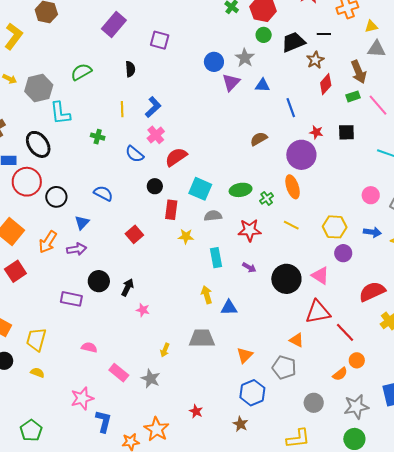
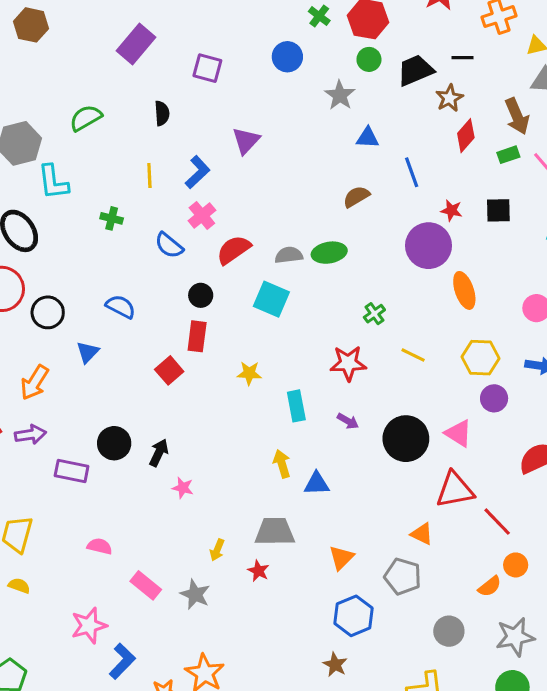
blue circle: (214, 62) -> (287, 57), moved
purple triangle: (231, 82) -> (246, 141), moved
brown semicircle: (259, 139) -> (356, 197), moved
orange ellipse: (293, 187) -> (464, 290), moved
green ellipse: (241, 190) -> (329, 253), moved
red rectangle: (171, 210) -> (197, 336), moved
gray semicircle: (213, 216) -> (289, 255), moved
purple arrow: (77, 249) -> (30, 435), moved
red star: (196, 411) -> (258, 571), moved
blue L-shape: (104, 421) -> (122, 661), turned 30

